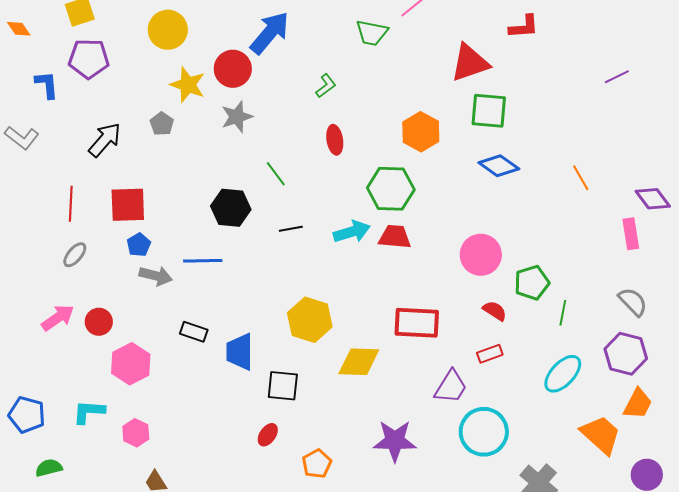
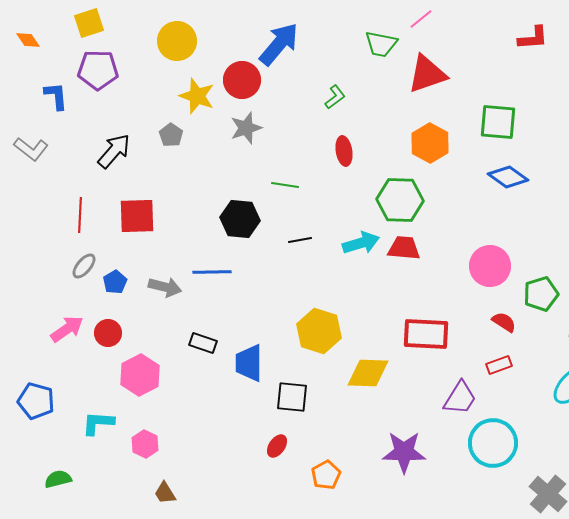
red triangle: (470, 63) -> (427, 74), moved
green line: (276, 174) -> (285, 185), turned -44
blue pentagon: (139, 245) -> (115, 282), moved
blue pentagon: (27, 415) -> (36, 401), moved

